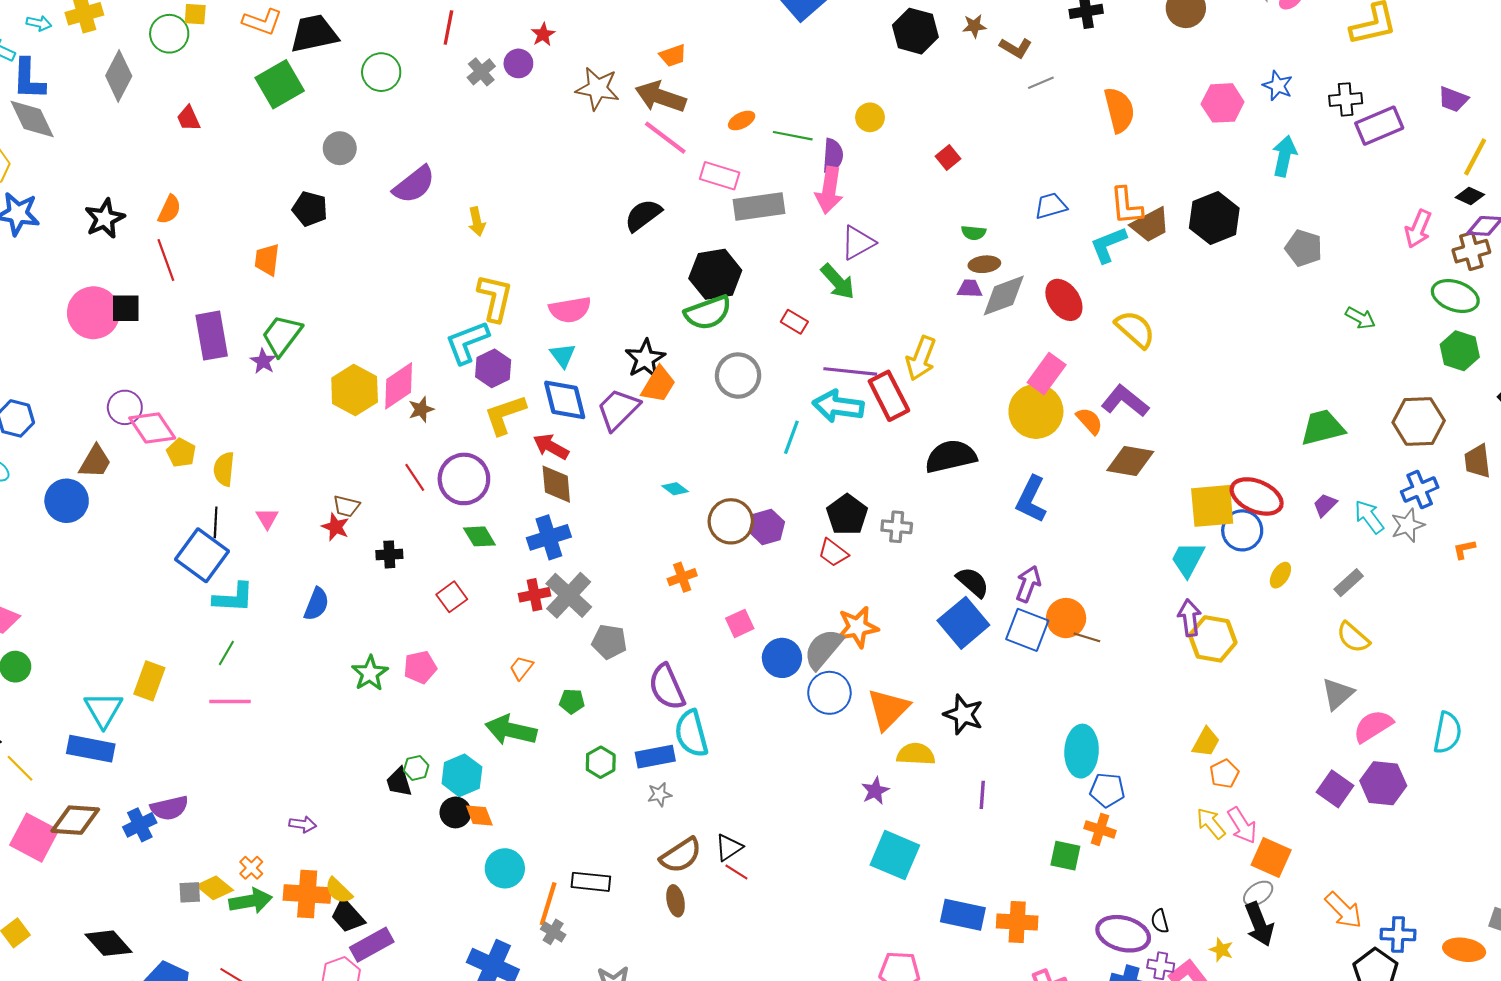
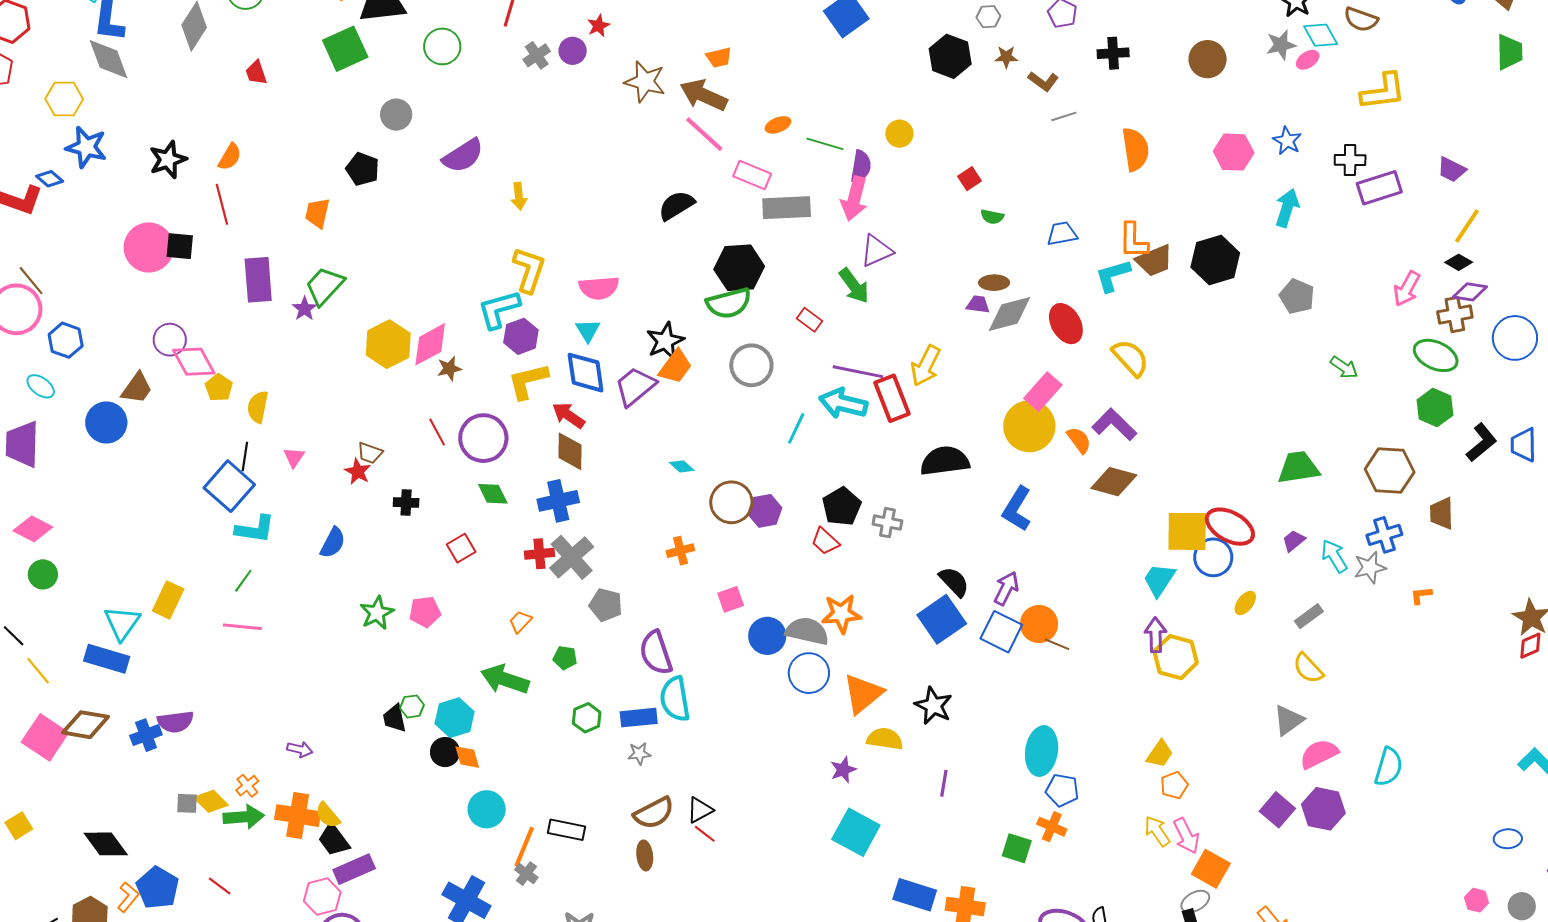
green semicircle: (974, 233) -> (992, 217), moved
gray semicircle: (823, 649) -> (807, 631), turned 57

